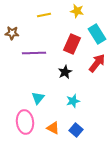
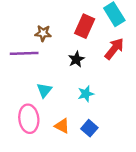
brown star: (12, 33) -> (43, 33), moved
purple line: (34, 53) -> (24, 53), moved

